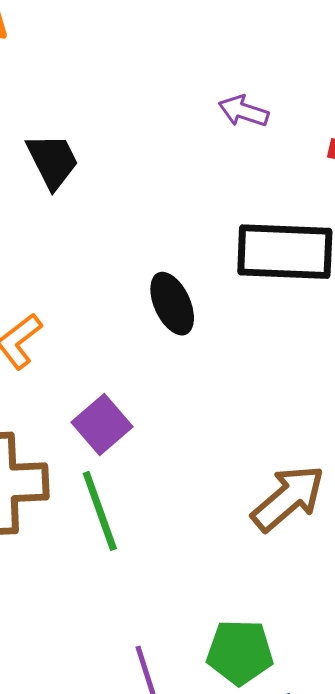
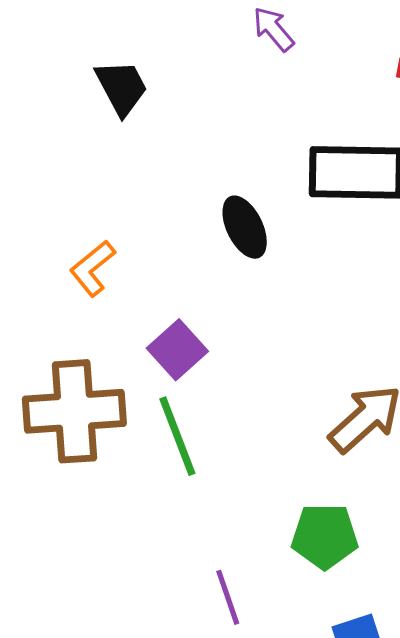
purple arrow: (244, 111) -> (273, 29), moved, turned 33
green pentagon: (240, 652) -> (325, 536), moved

